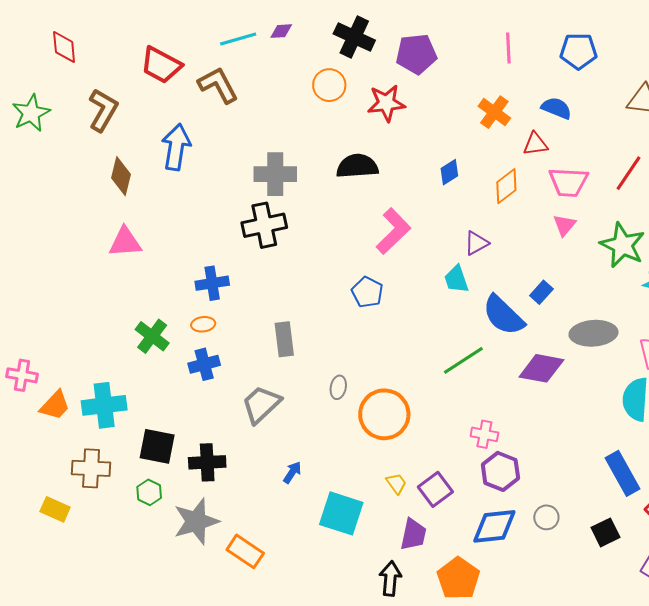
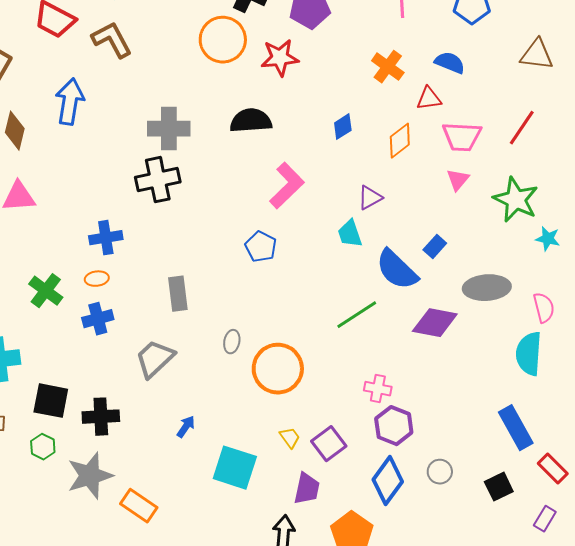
orange circle: (329, 85) -> (223, 40), size x1.4
blue diamond: (494, 526) -> (388, 481), turned -48

